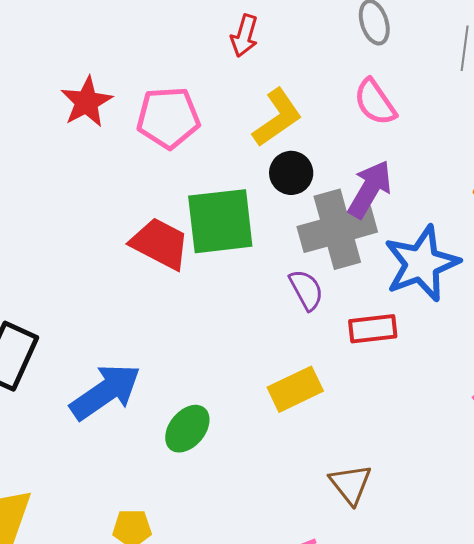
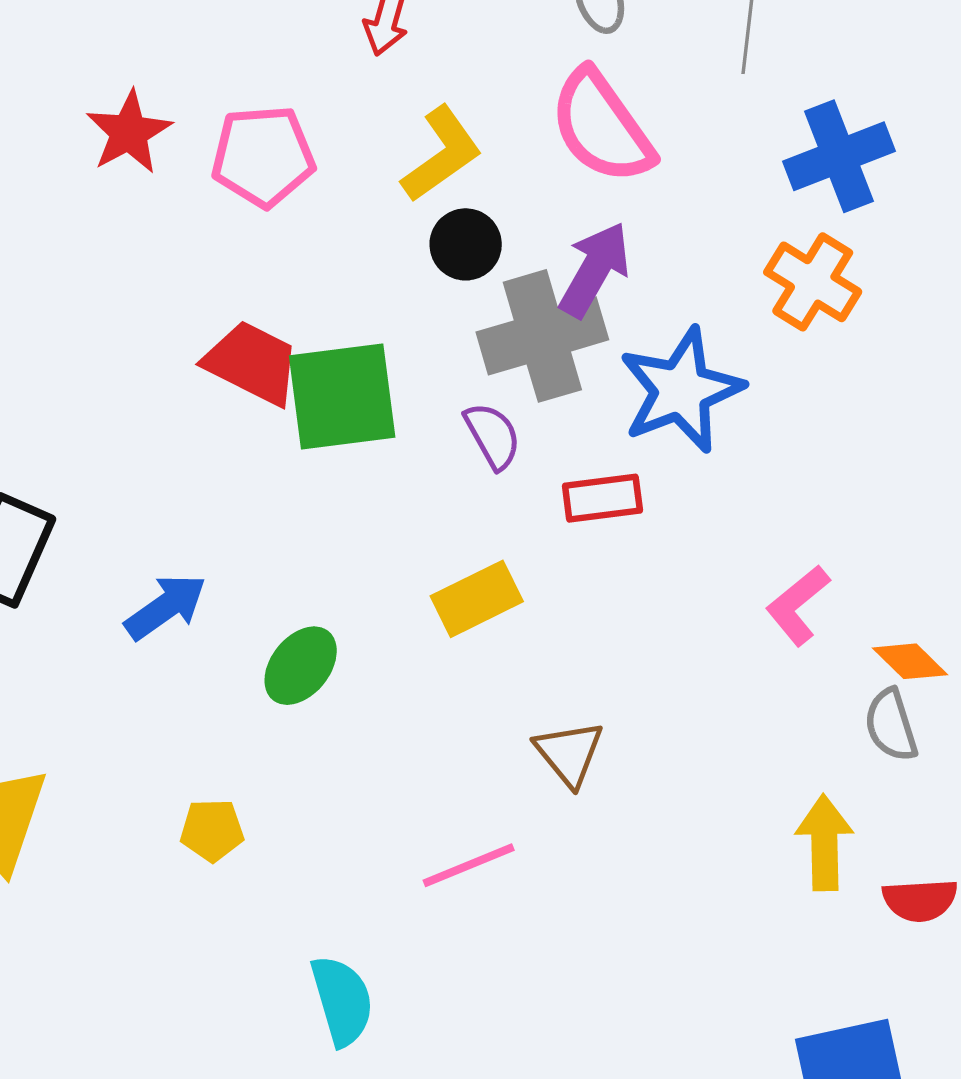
pink semicircle: (375, 102) -> (602, 127), size x1.5
green square: (220, 221) -> (342, 397), moved
blue arrow: (105, 392) -> (166, 607), size x0.7

